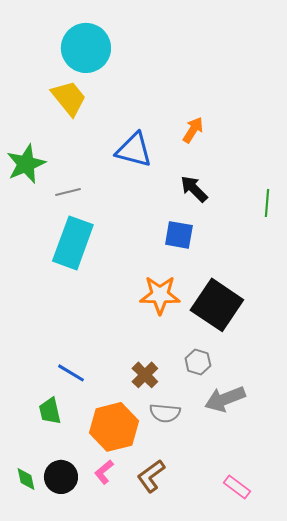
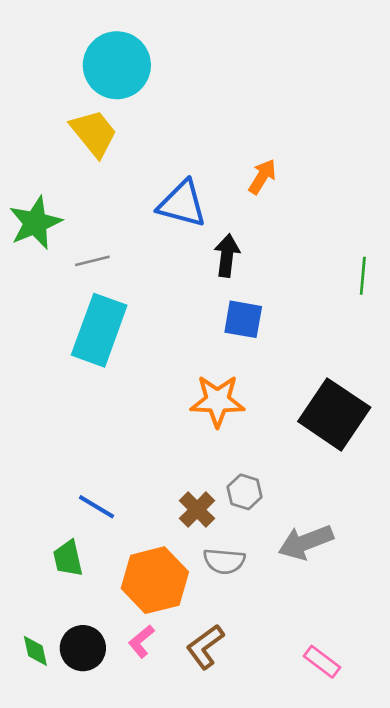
black arrow: (194, 189) -> (227, 255), moved, turned 52
black square: (217, 305) -> (334, 414), moved
gray hexagon: (198, 362) -> (245, 492), moved

